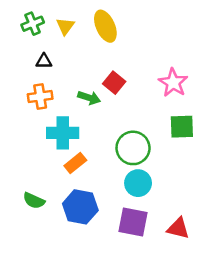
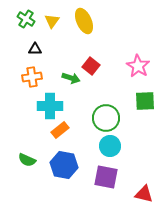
green cross: (33, 24) -> (26, 19), turned -36
red triangle: (178, 228) -> (144, 194), moved

